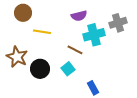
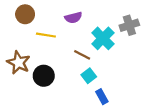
purple semicircle: (79, 16) -> (73, 18), moved
cyan cross: (94, 35) -> (103, 38), turned -30
cyan square: (68, 69) -> (89, 76), moved

